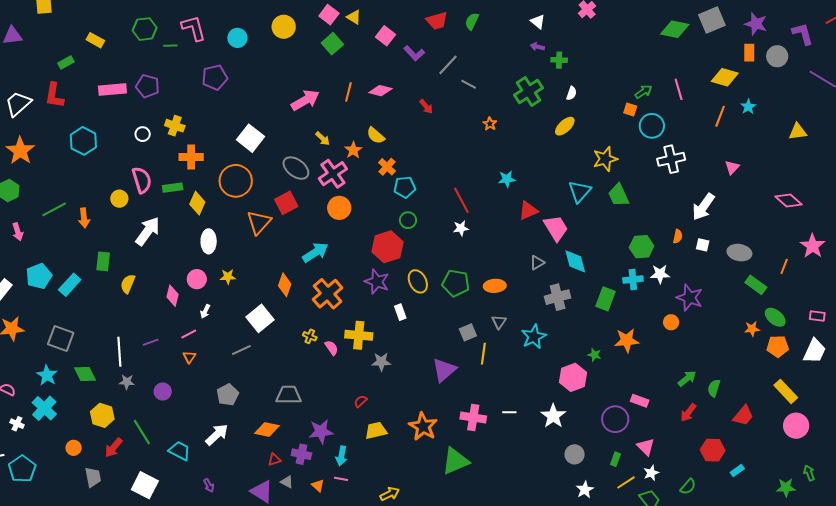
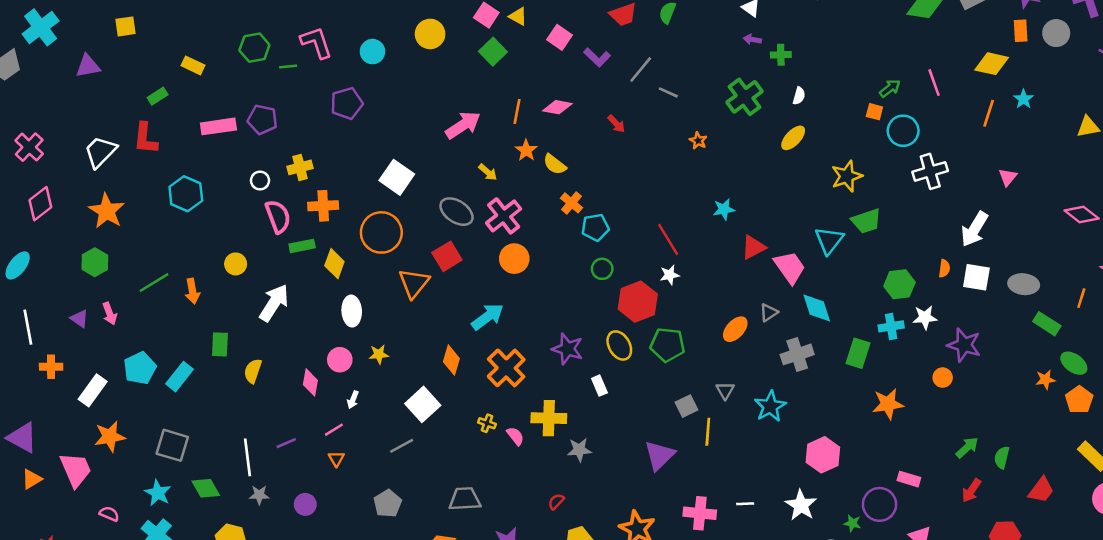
yellow cross: (175, 126) -> (300, 167), turned -30
orange star: (353, 150) -> (526, 150), moved
pink semicircle: (142, 180) -> (278, 217), moved
cyan triangle: (580, 191) -> (829, 240), moved
green trapezoid: (619, 195) -> (866, 221), turned -80
white square: (703, 245) -> (976, 277), size x1.6
red hexagon: (387, 247) -> (638, 302), moved
orange ellipse: (495, 286) -> (735, 329), moved, turned -40
orange pentagon: (778, 346) -> (1079, 400), turned -30
green star: (594, 355) -> (852, 523), moved

